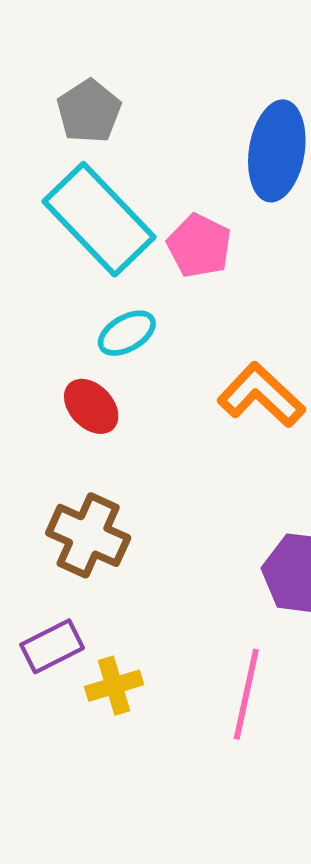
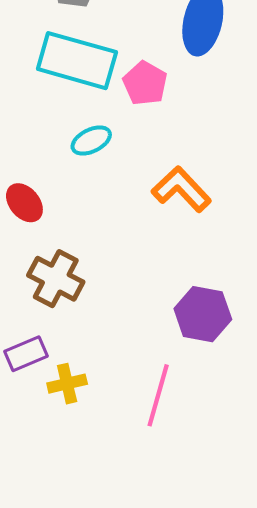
cyan rectangle: (99, 219) -> (77, 61), turned -34
red ellipse: (91, 406) -> (24, 203), moved

